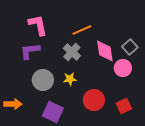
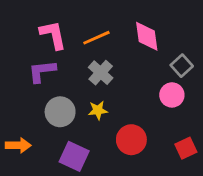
orange line: (82, 30) -> (96, 38), moved
pink diamond: (105, 51) -> (147, 36), moved
red square: (124, 106) -> (186, 148), moved

